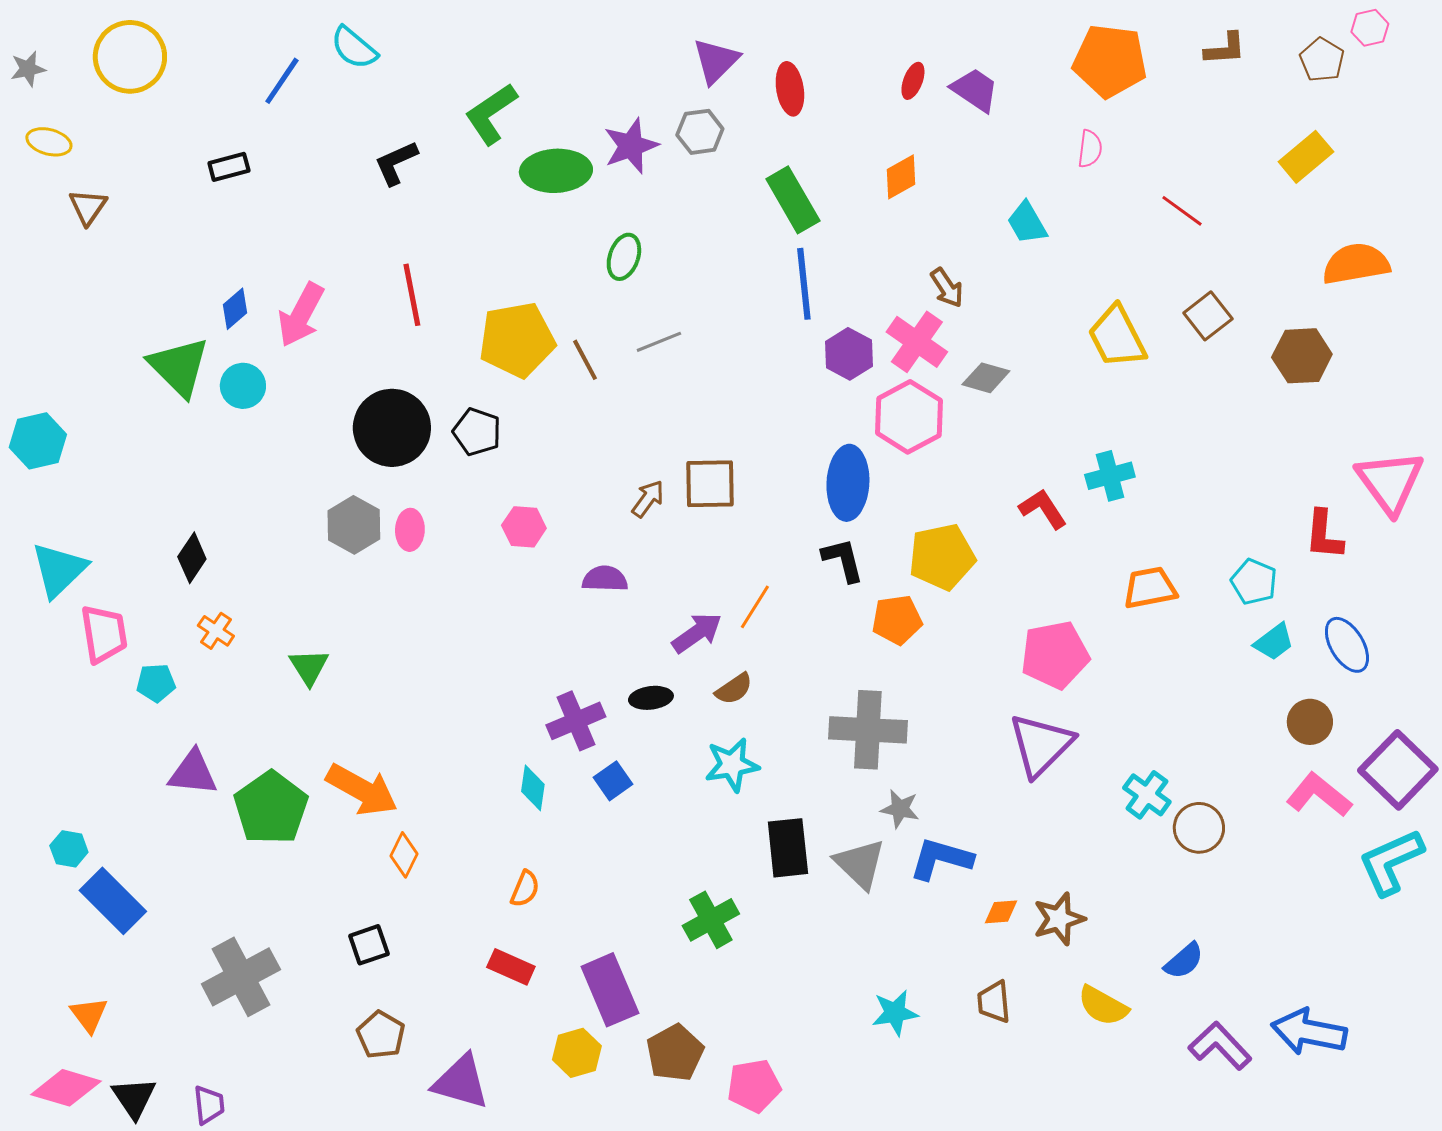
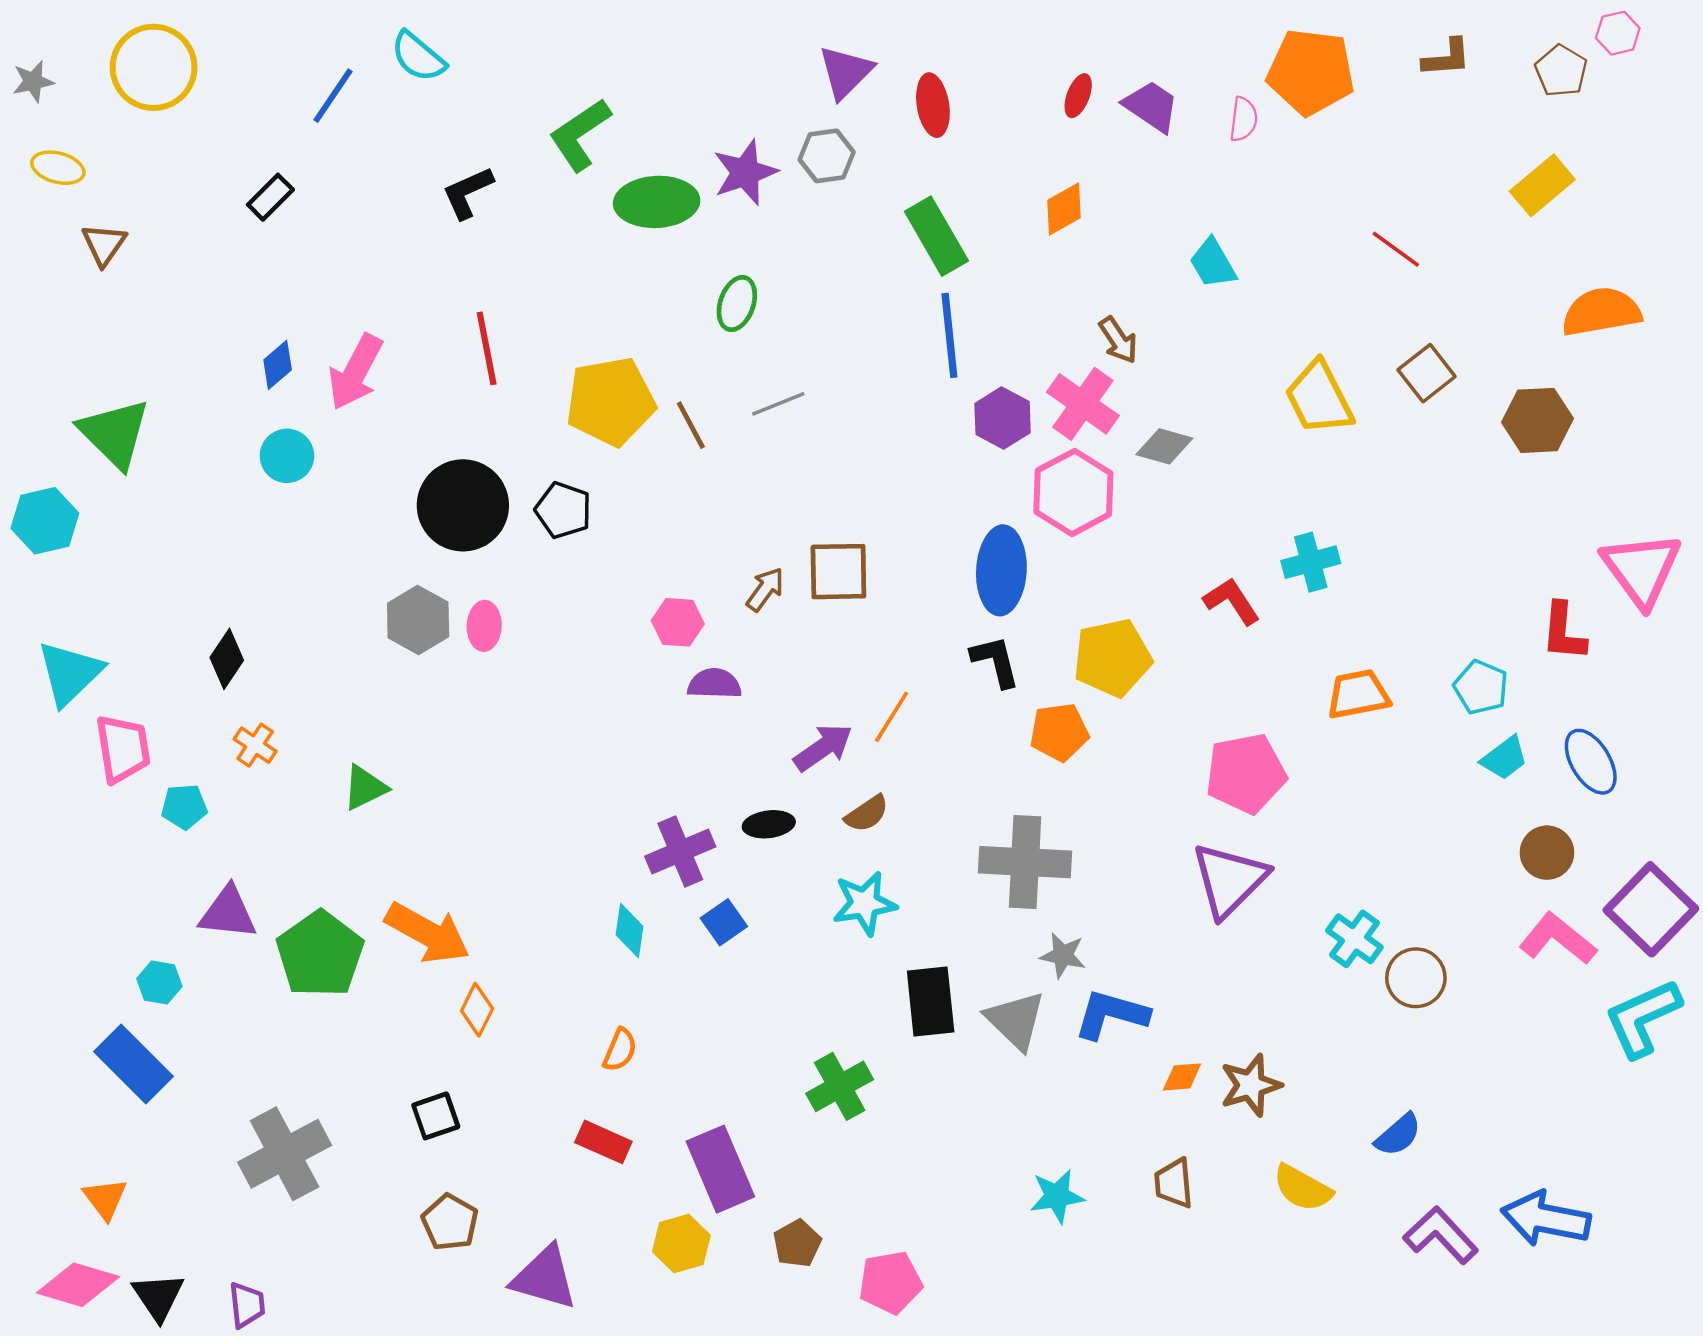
pink semicircle: (1090, 149) -> (1243, 119), moved
black rectangle: (229, 167) -> (270, 197), turned -30
green triangle: (179, 367) -> (115, 433), moved
pink hexagon: (524, 527) -> (678, 622), moved
green triangle: (309, 667) -> (365, 788), turned 36
cyan hexagon: (69, 849) -> (159, 983), moved
brown pentagon: (675, 1053) -> (797, 1243), size x0.7

